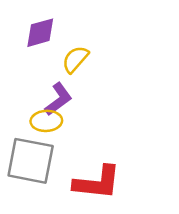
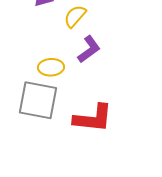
purple L-shape: (58, 99) -> (89, 49), moved

